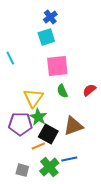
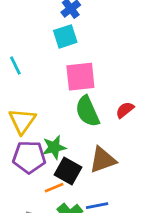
green semicircle: (62, 91) -> (87, 111), size x1.6
yellow triangle: (33, 98) -> (22, 121), moved
green star: (38, 117) -> (54, 147), turned 30

